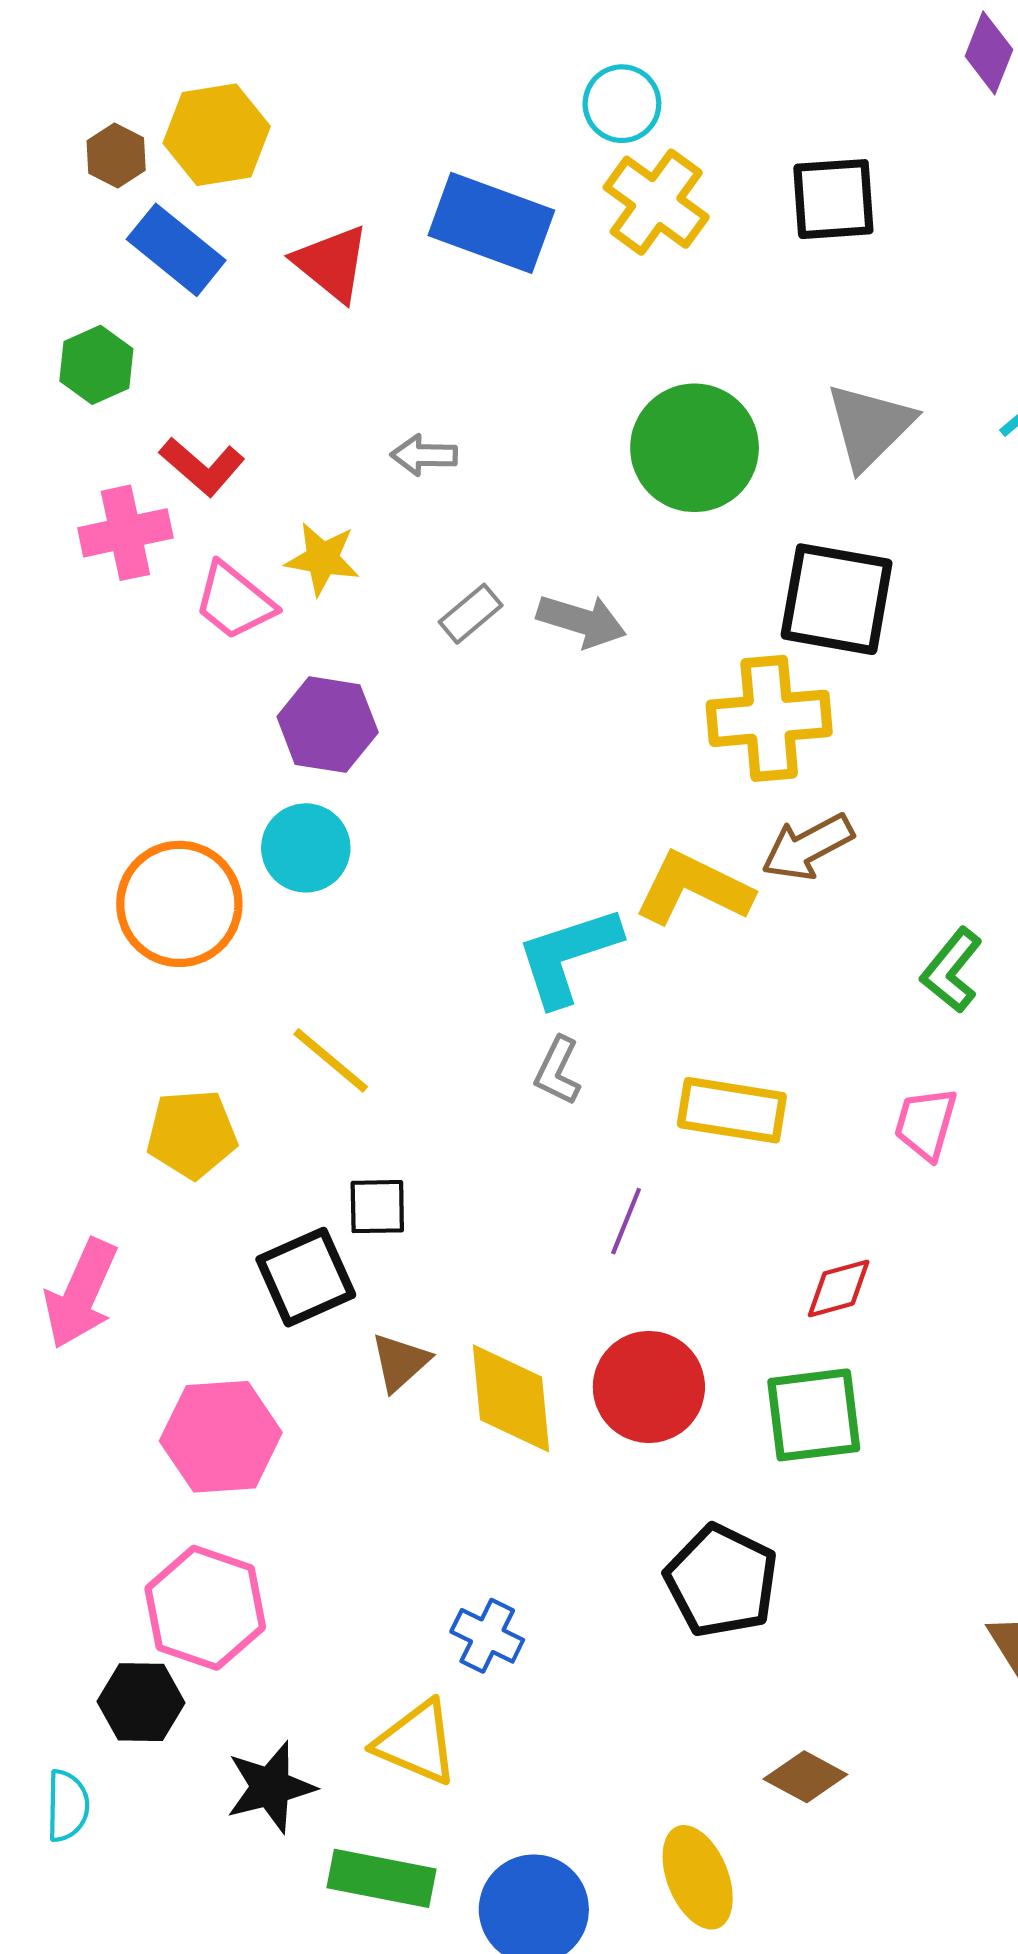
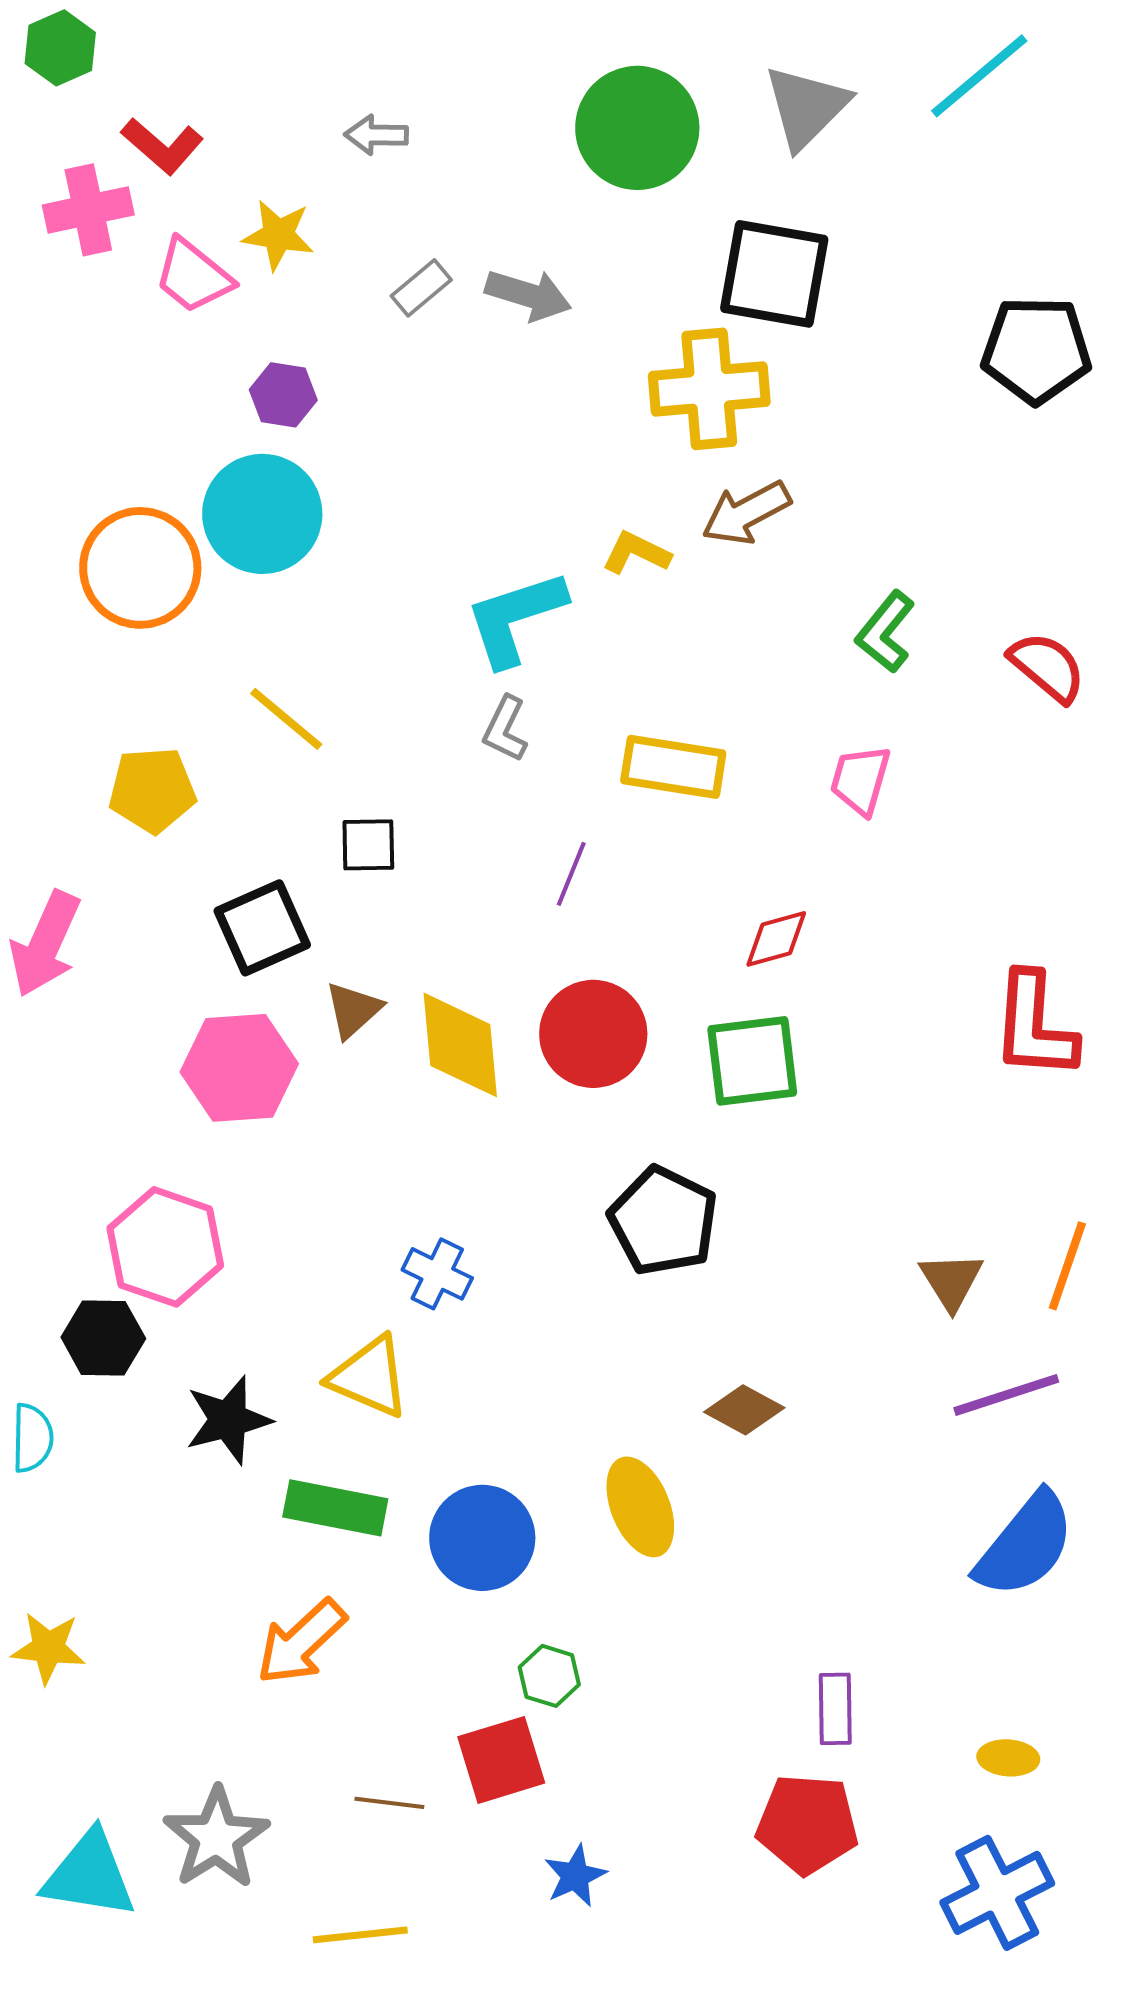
purple hexagon: (328, 725) -> (283, 395), size x0.7
cyan circle: (306, 848) -> (262, 514), size x1.4
yellow L-shape: (693, 888) -> (636, 553), size x0.6
black square: (377, 1207) -> (368, 845), moved
pink hexagon: (221, 1437) -> (239, 1068), moved

